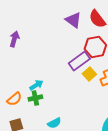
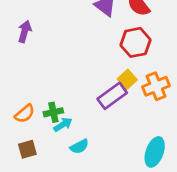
purple rectangle: (79, 61) -> (112, 96), moved
cyan arrow: (36, 85) -> (63, 125), moved

